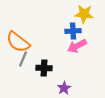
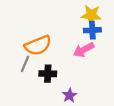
blue cross: (73, 31) -> (92, 30), moved
orange semicircle: (18, 42) -> (38, 45), moved, turned -60

